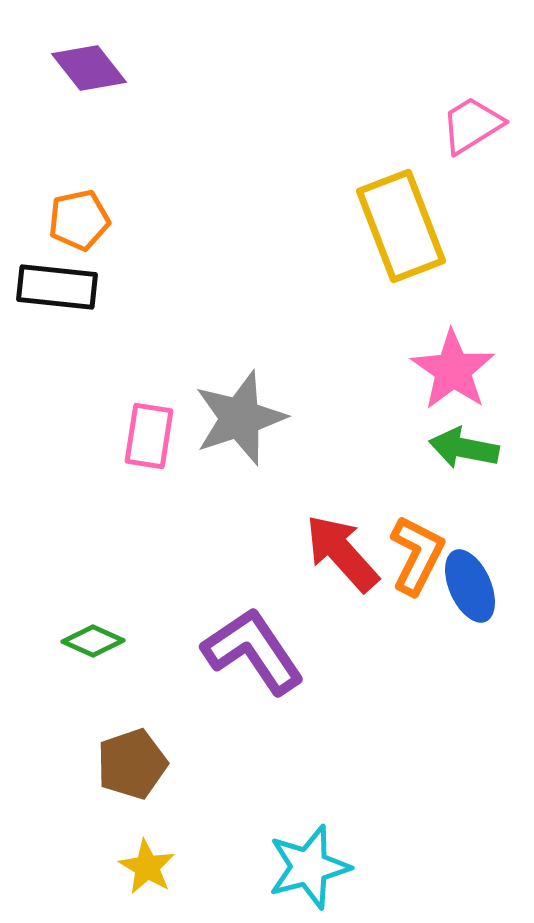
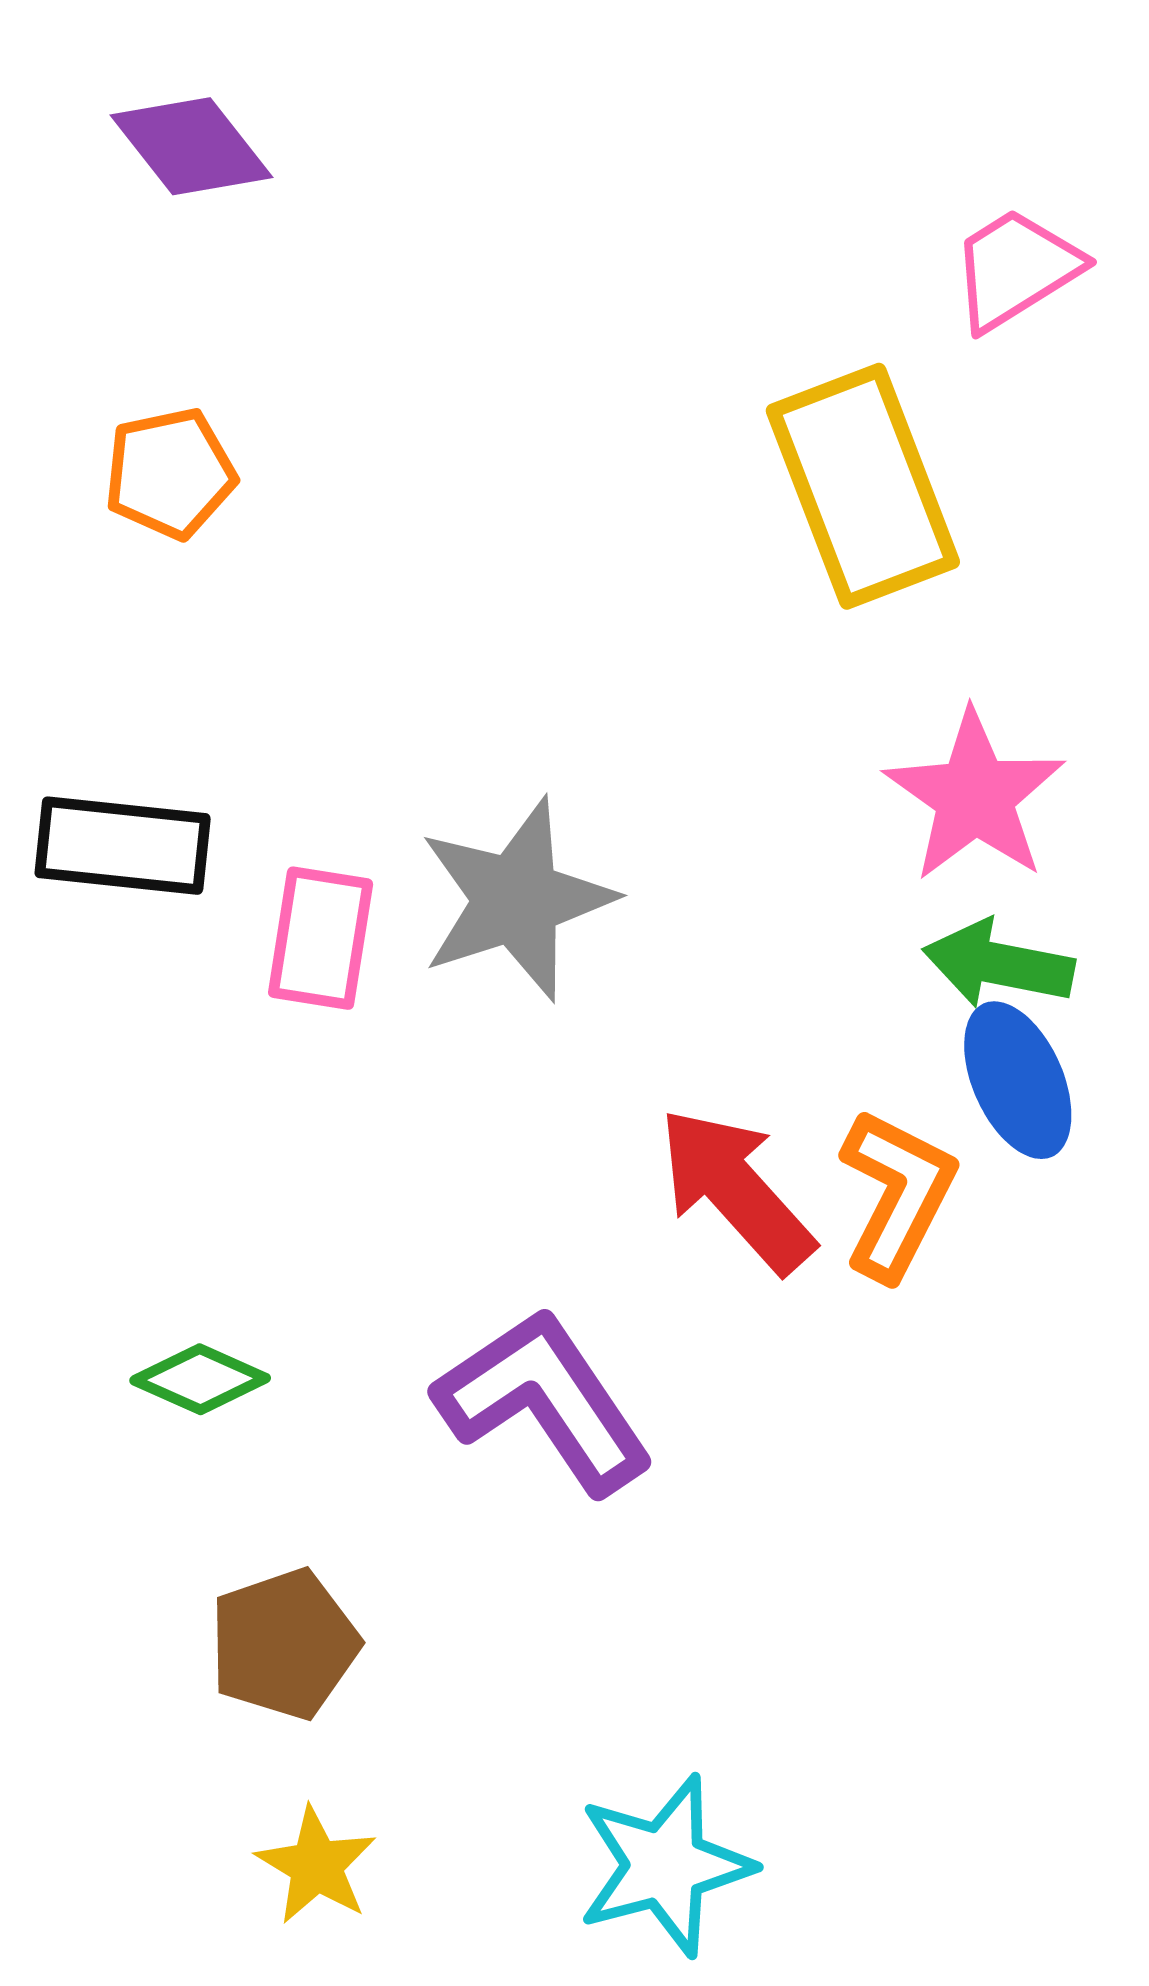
black rectangle: (57, 287) -> (123, 846), moved
blue ellipse: (470, 586) -> (1018, 1080), moved

